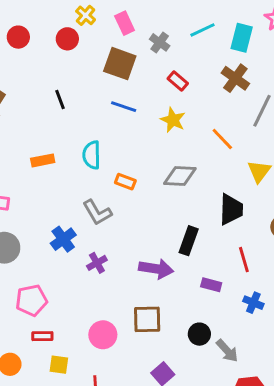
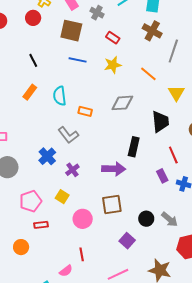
yellow star: (173, 120) -> (113, 65), turned -30
orange rectangle: (43, 160) -> (30, 92), moved, turned -35
purple rectangle: (211, 285) -> (162, 176), moved, turned 56
black circle: (199, 334) -> (146, 219), moved
yellow square: (59, 365) -> (62, 197), moved, turned 32

